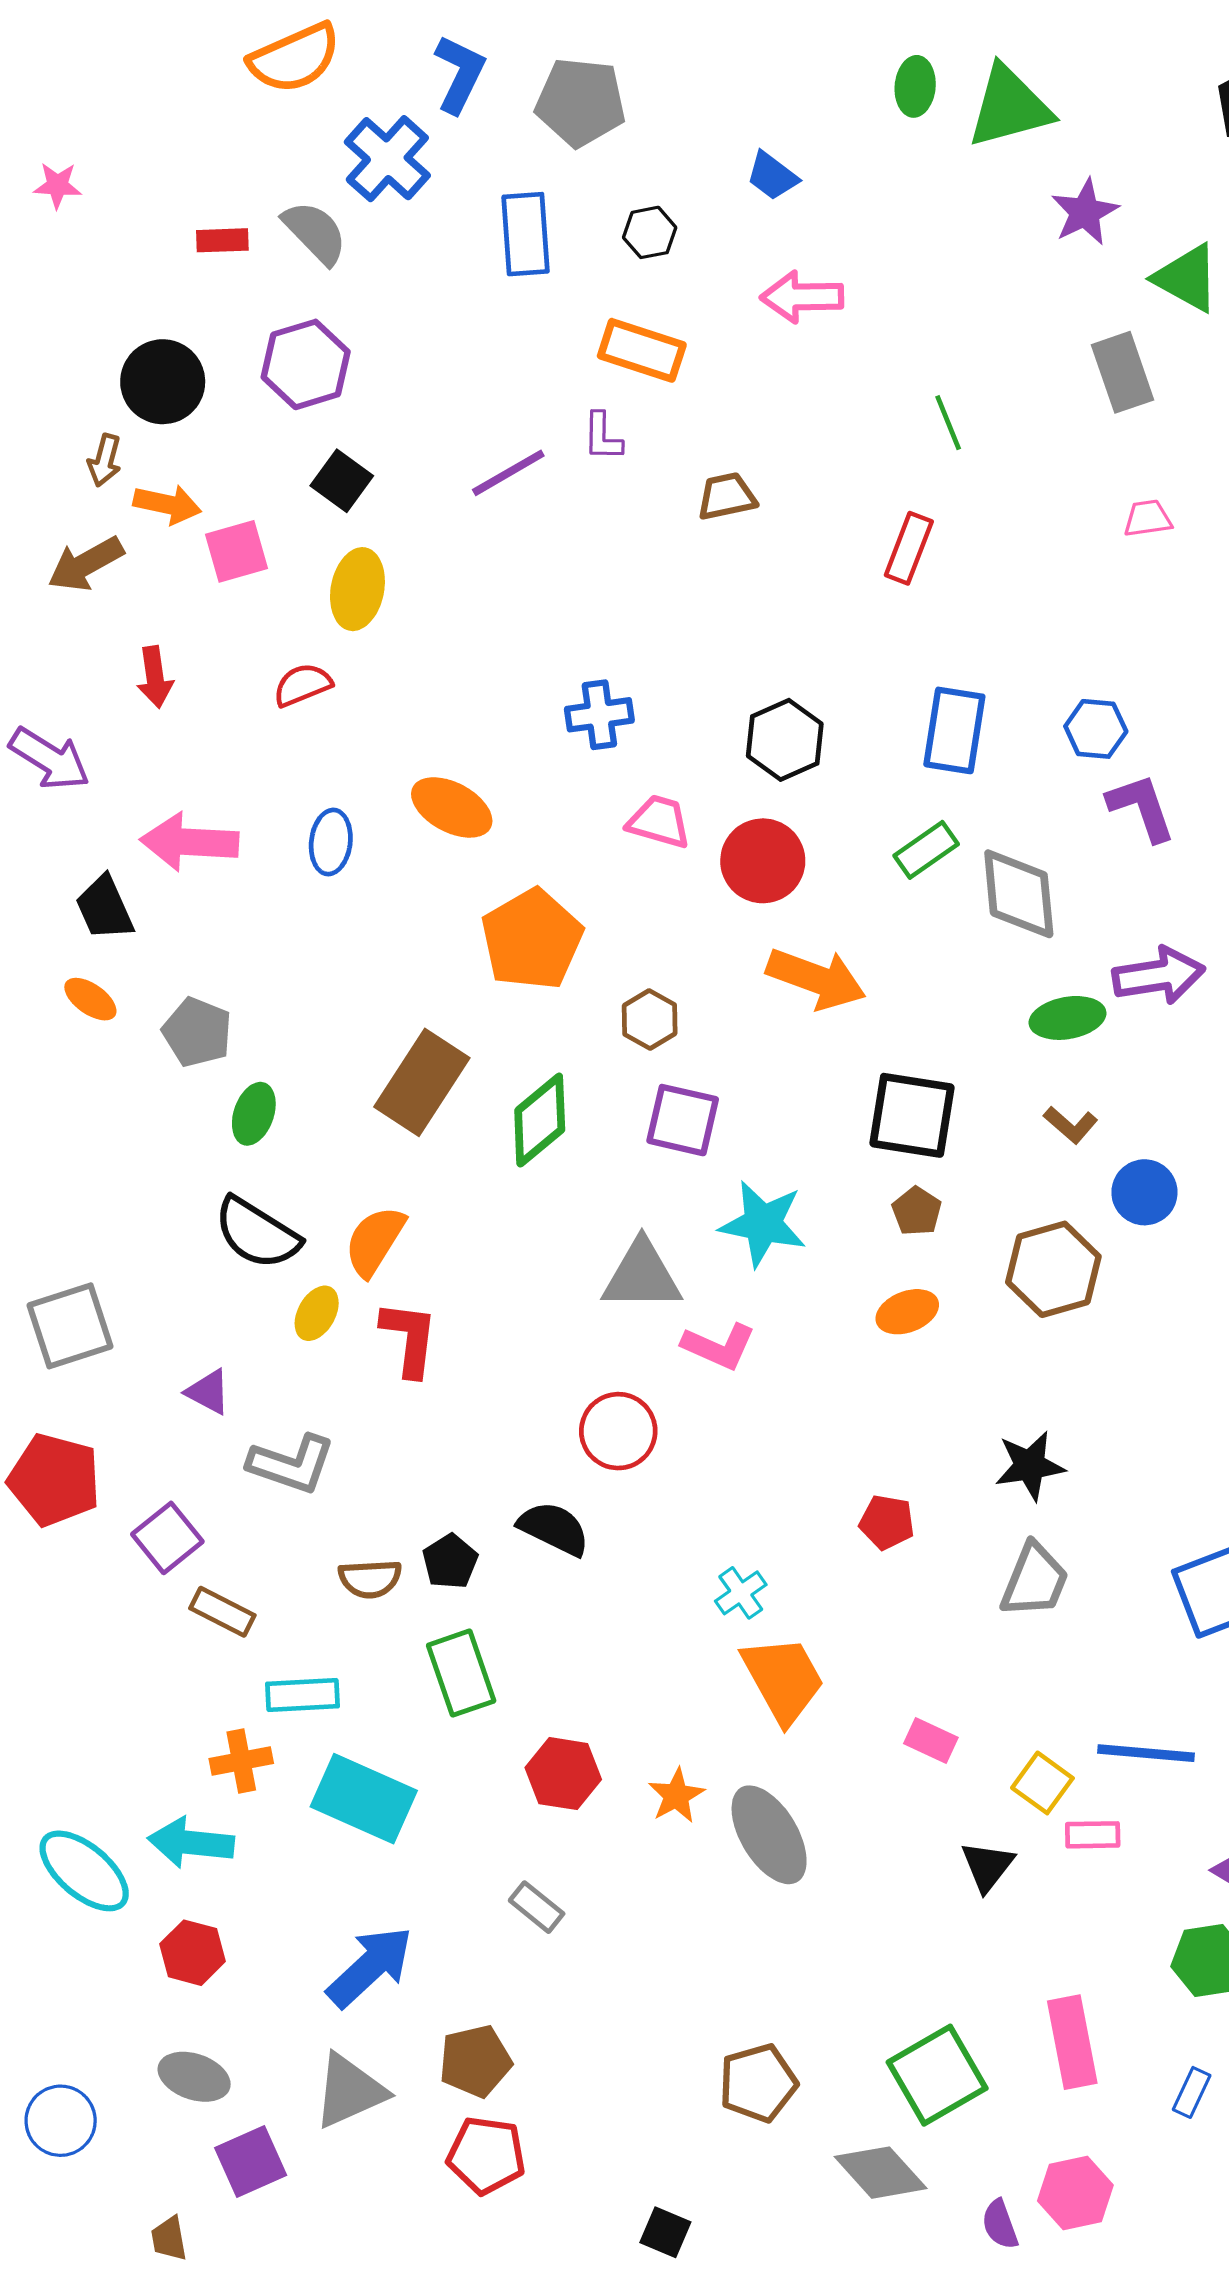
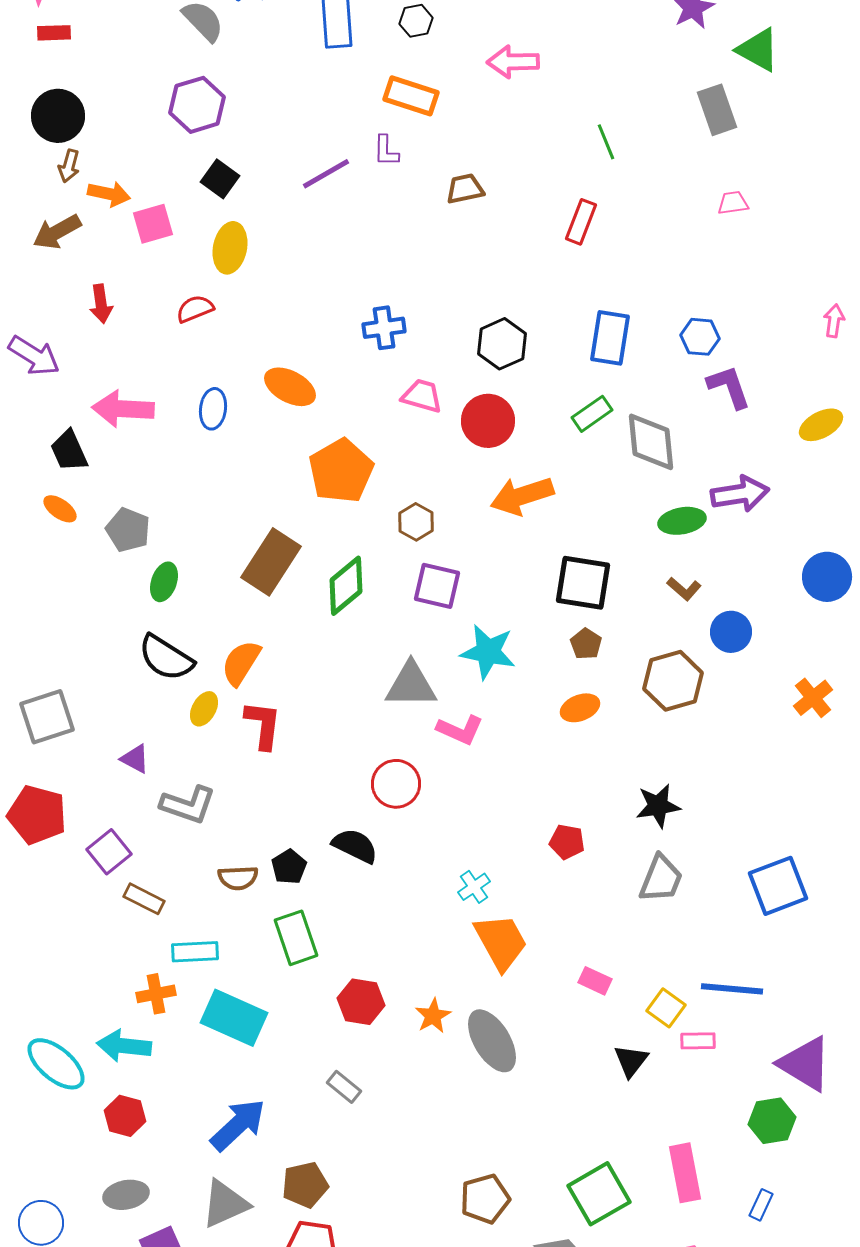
red rectangle: (222, 240) -> (54, 33), moved
black circle: (163, 382) -> (58, 116), moved
orange arrow: (816, 979) -> (522, 496), turned 142
gray ellipse: (194, 2077) -> (126, 1195), turned -30

